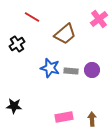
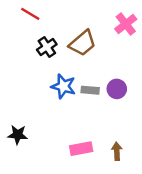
red line: (32, 17) -> (30, 14), moved
black cross: (17, 44) -> (47, 47), moved

